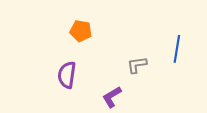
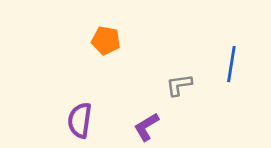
purple semicircle: (67, 75) -> (80, 120), moved

